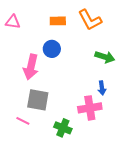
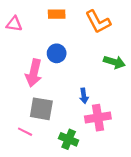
orange rectangle: (58, 21) -> (57, 14), moved
blue arrow: (102, 88) -> (84, 96), moved

